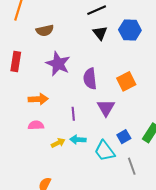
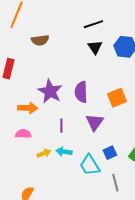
purple star: (58, 64) -> (50, 91), moved

